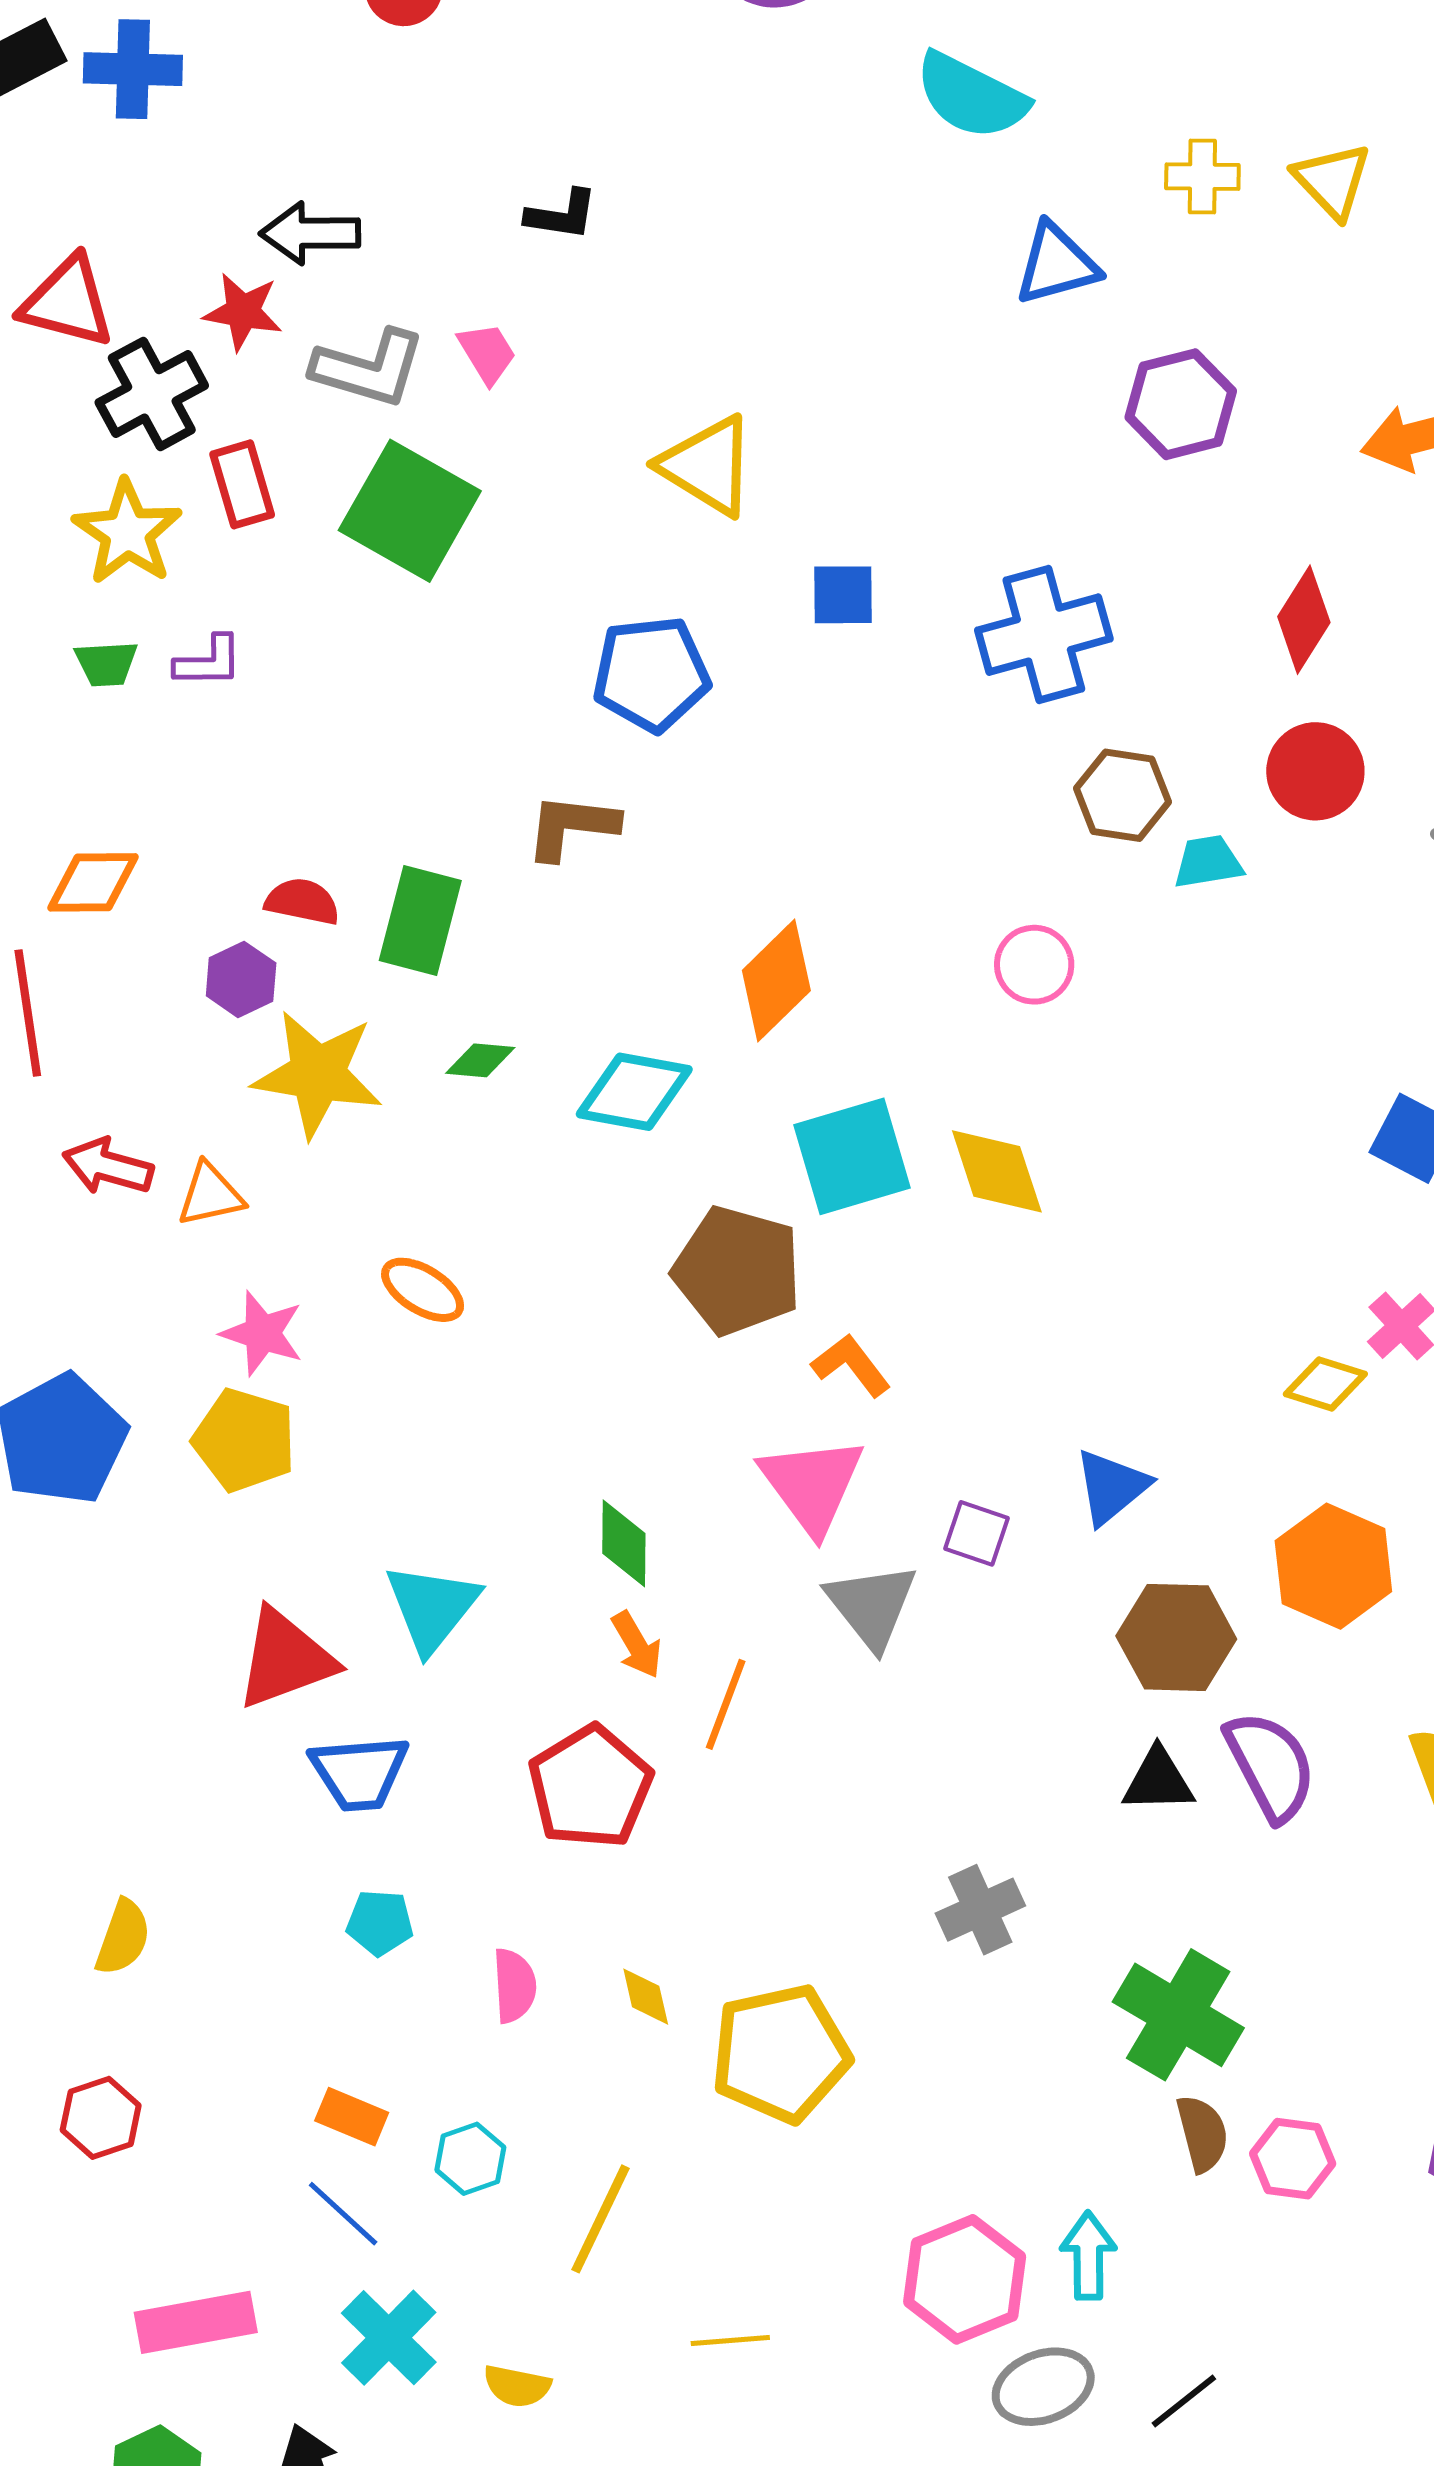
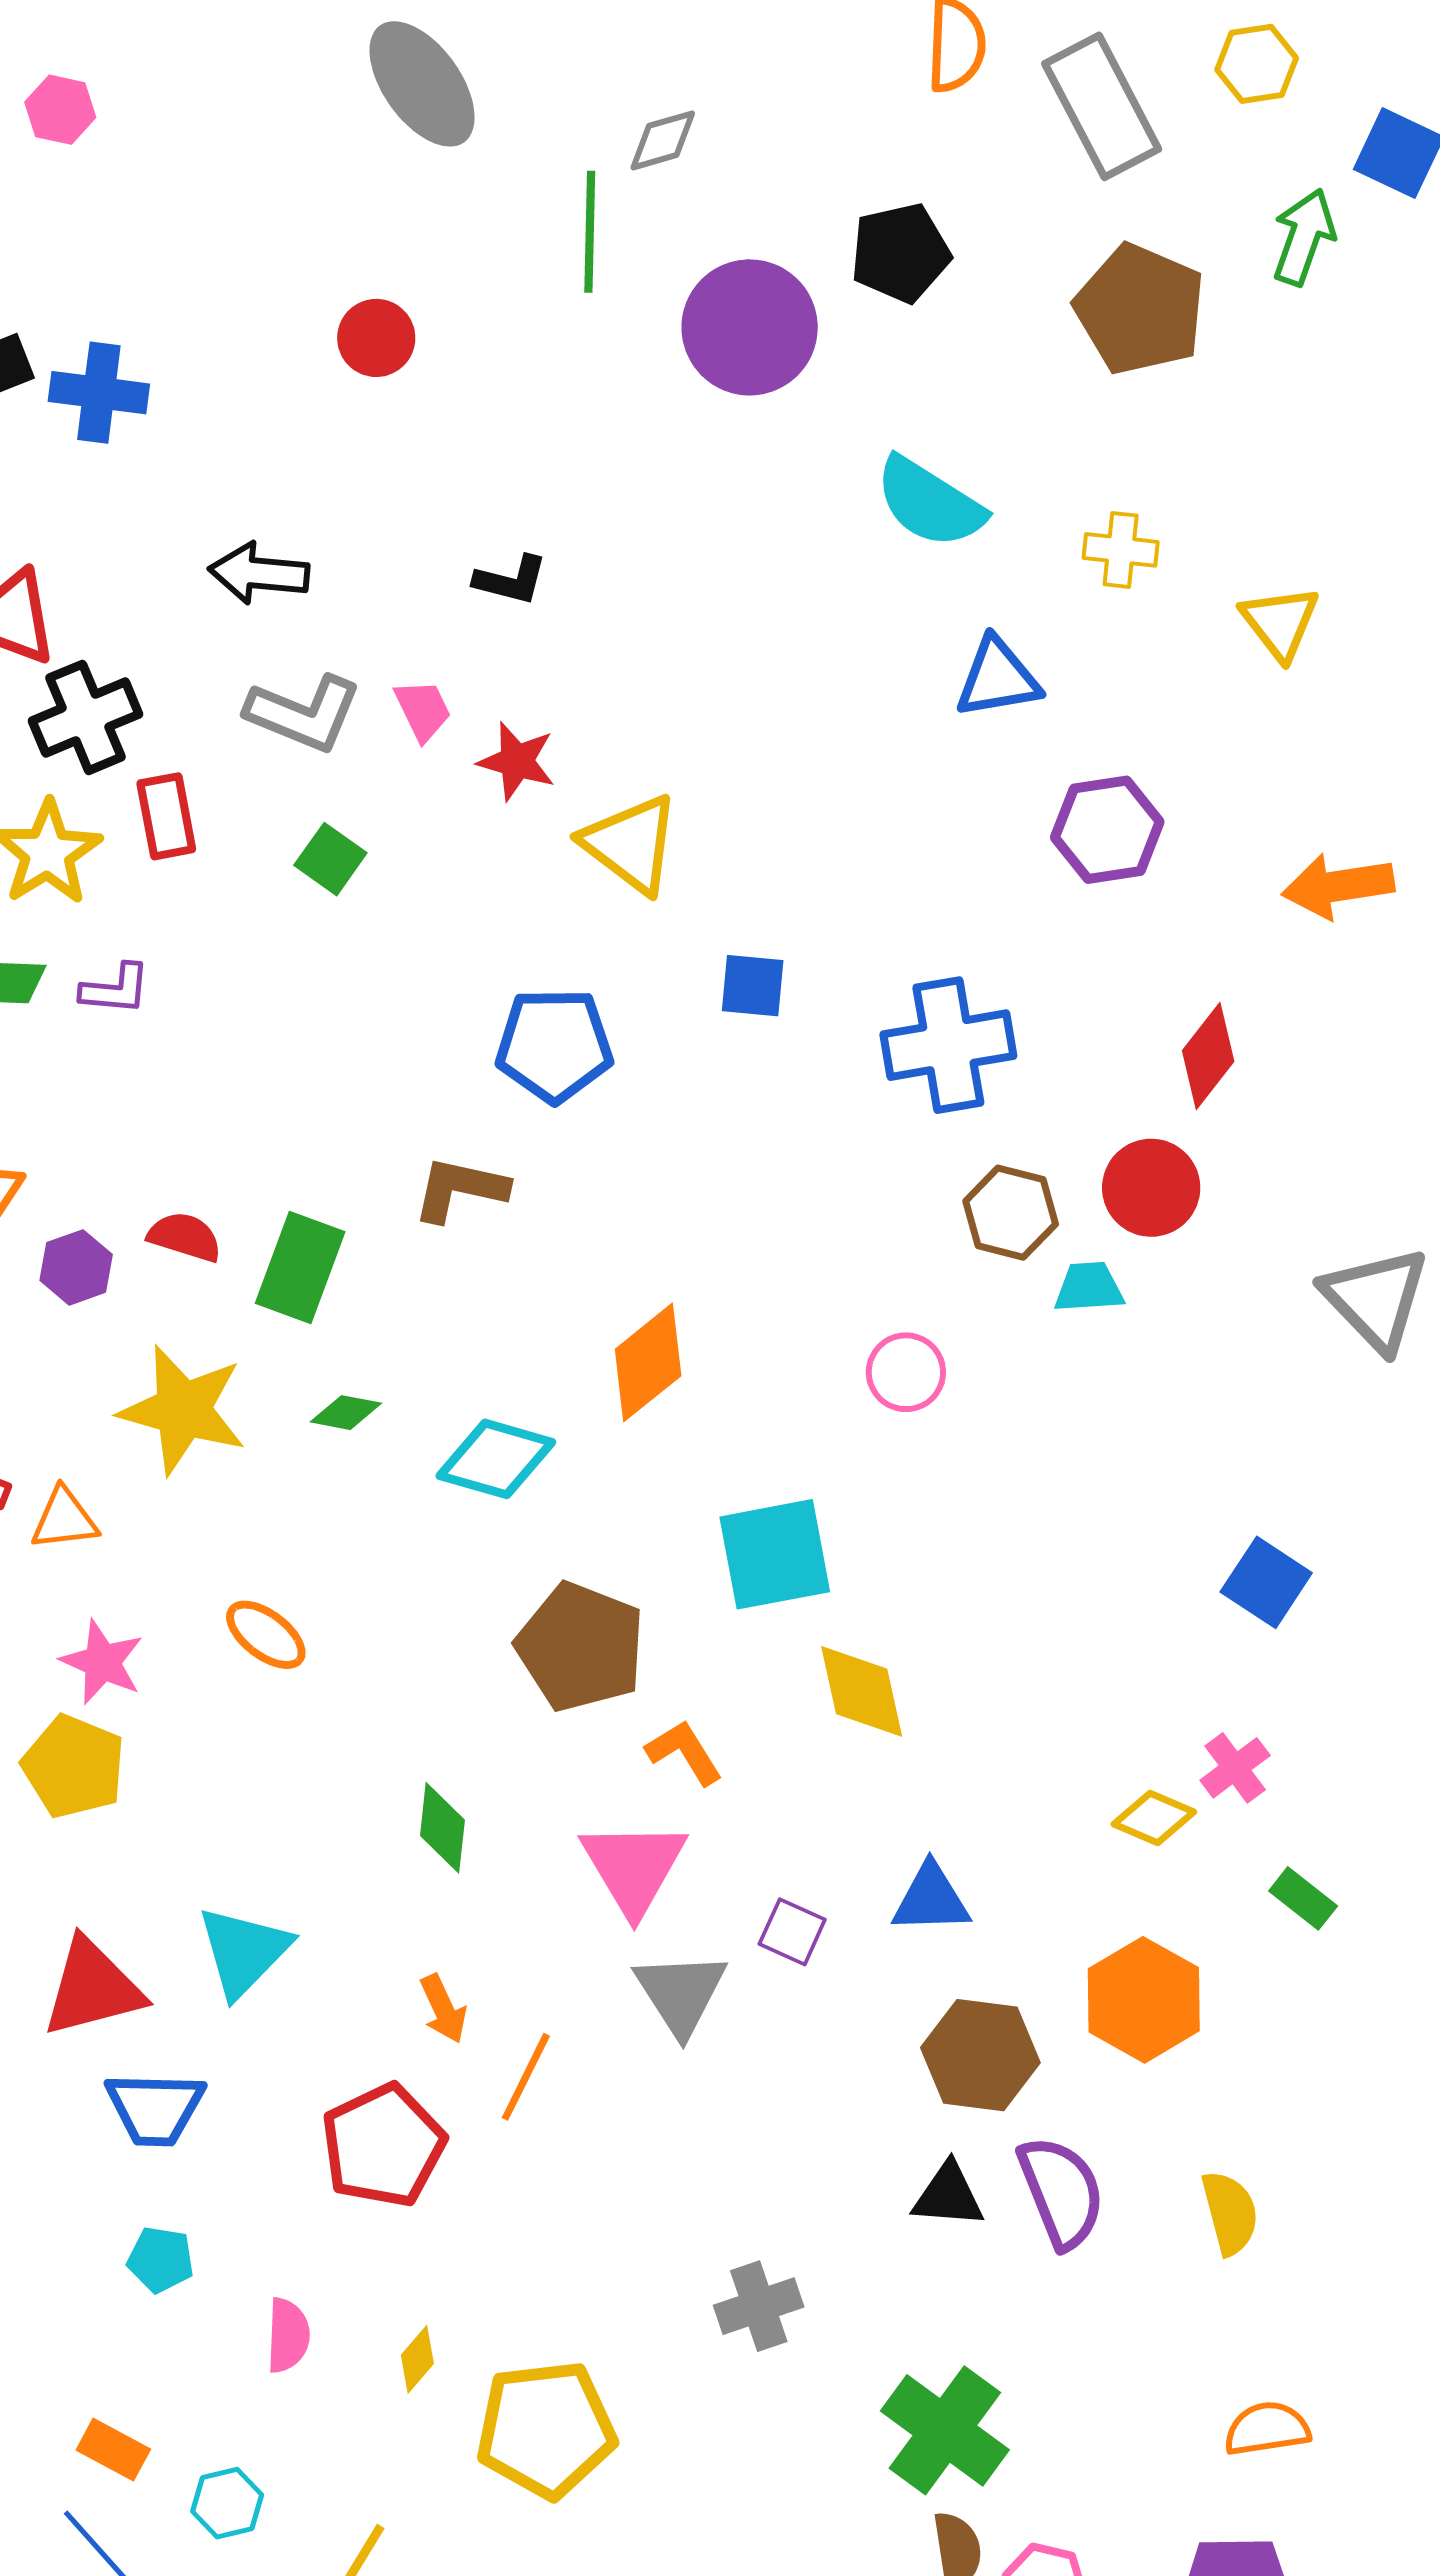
yellow cross: (1202, 177) -> (1121, 550), moved
red star: (243, 312) -> (517, 761), moved
green square: (410, 511) -> (330, 859), size x0.5
red circle: (1315, 771) -> (1151, 1188), moved
purple hexagon: (241, 979) -> (76, 1267), moved
cyan square: (852, 1156) -> (775, 1554), moved
yellow diamond: (997, 1171) -> (862, 1691), moved
blue triangle: (1111, 1487) -> (931, 1899), turned 32
green diamond: (624, 1543) -> (442, 1828), moved
yellow diamond: (646, 1997) -> (417, 2359), turned 48

